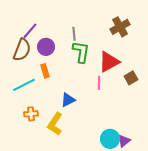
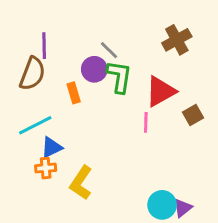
purple line: (30, 31) -> (44, 46), turned -42
gray line: (74, 34) -> (109, 50), turned -40
purple circle: (46, 47) -> (94, 69), moved
orange rectangle: (45, 71) -> (74, 93), moved
blue triangle: (68, 100) -> (52, 147), moved

